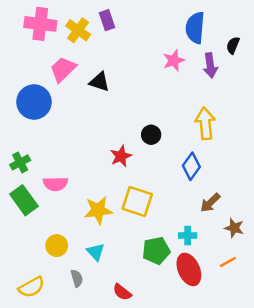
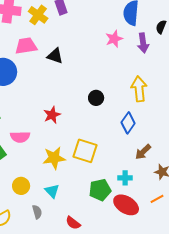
pink trapezoid: (63, 69) -> (26, 46), turned 35
red star: (121, 156) -> (52, 115), moved
red ellipse: (189, 269) -> (126, 205), turned -35

